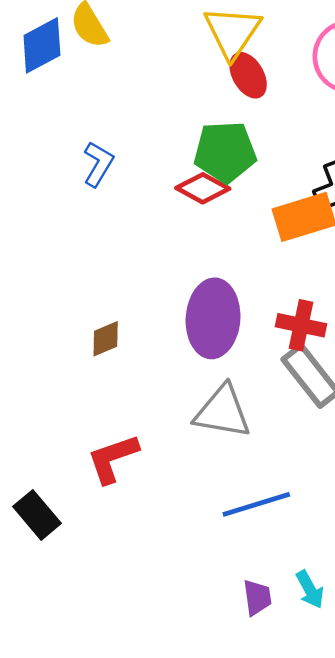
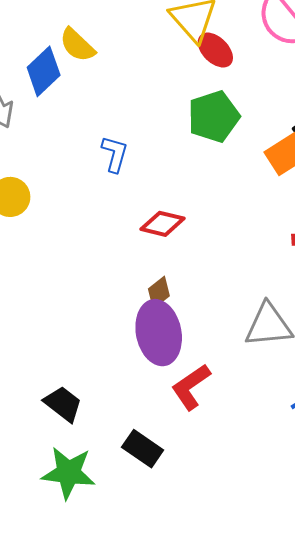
red diamond: (203, 188) -> (162, 224), moved
purple ellipse: (213, 318) -> (159, 333), moved

